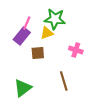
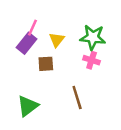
green star: (55, 19) -> (93, 37), moved
yellow triangle: (47, 33) -> (57, 40), turned -32

